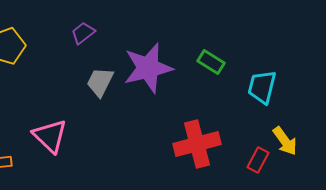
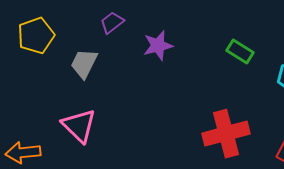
purple star: (148, 68) -> (158, 46), moved, size x0.6
gray trapezoid: (100, 82) -> (84, 64), moved

